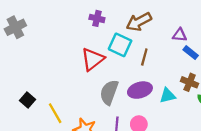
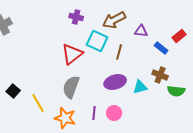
purple triangle: (180, 35) -> (141, 31), moved
gray semicircle: (109, 92) -> (71, 87), moved

